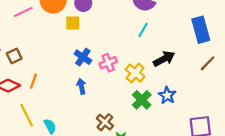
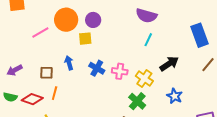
brown square: (14, 56) -> (46, 73), moved, turned 32
pink cross: (108, 63) -> (120, 71), turned 35
blue arrow: (81, 86) -> (69, 63), moved
green cross: (142, 100) -> (137, 101), moved

